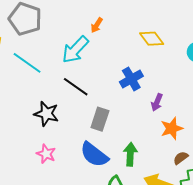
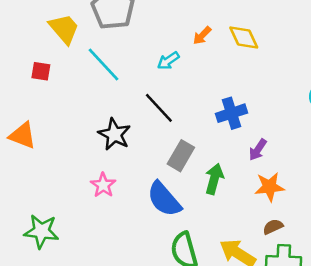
yellow diamond: (152, 39) -> (244, 38), moved
cyan arrow: (75, 50) -> (168, 61), size x0.6
green arrow: (130, 154) -> (214, 179), moved

